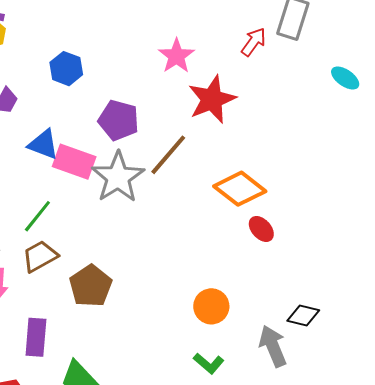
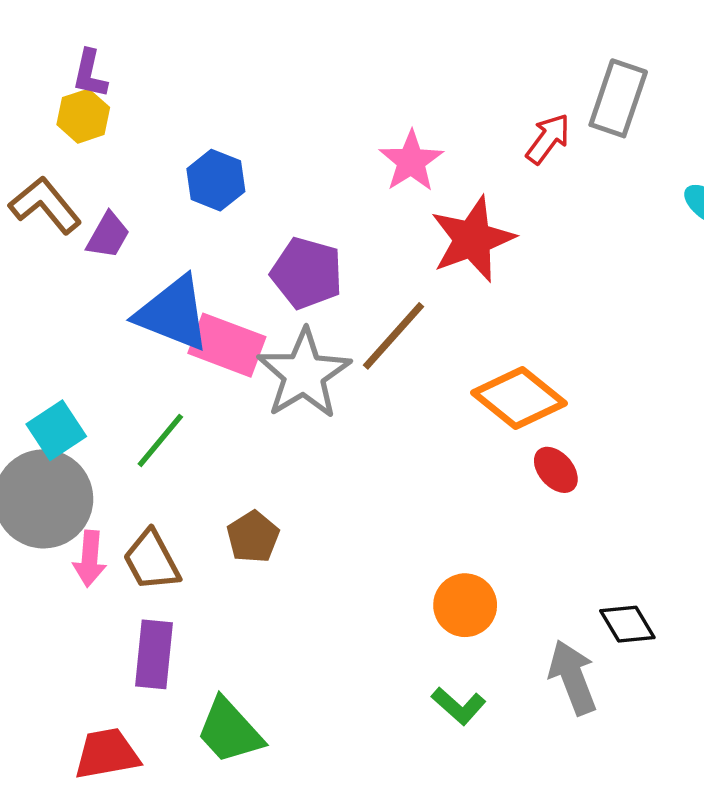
blue triangle: (43, 144) -> (173, 313), size x1.4
brown trapezoid: (40, 256) -> (151, 560), moved, turned -90
brown pentagon: (91, 286) -> (253, 537), moved, size x0.7
black diamond: (303, 316) -> (627, 624), turned 44

